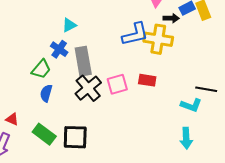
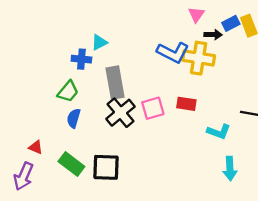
blue L-shape: (135, 34) -> (173, 52), turned 40
blue cross: (59, 49) -> (81, 59), moved, turned -30
cyan L-shape: (191, 105) -> (219, 132), moved

